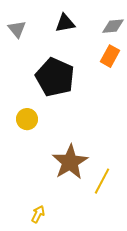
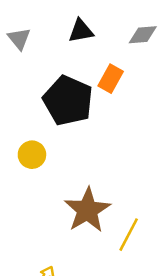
orange rectangle: (110, 56) -> (111, 79), moved

